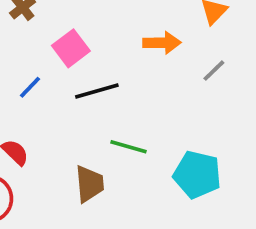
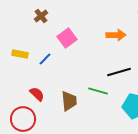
black line: (97, 91) -> (119, 72), moved
brown trapezoid: (89, 184) -> (69, 101), moved

